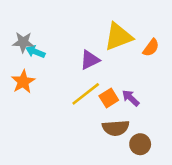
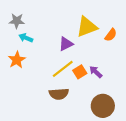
gray star: (23, 42) -> (17, 21), moved
brown semicircle: (116, 128) -> (59, 94), moved
brown circle: (140, 144) -> (103, 106), size x1.5

